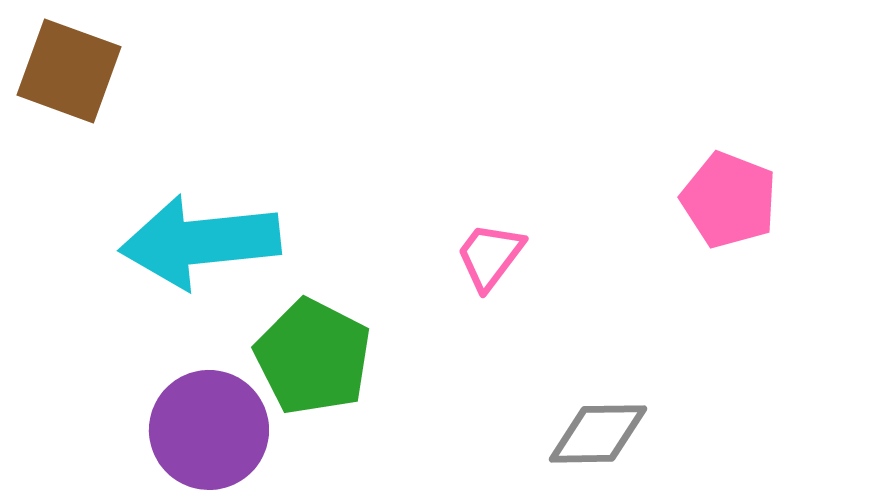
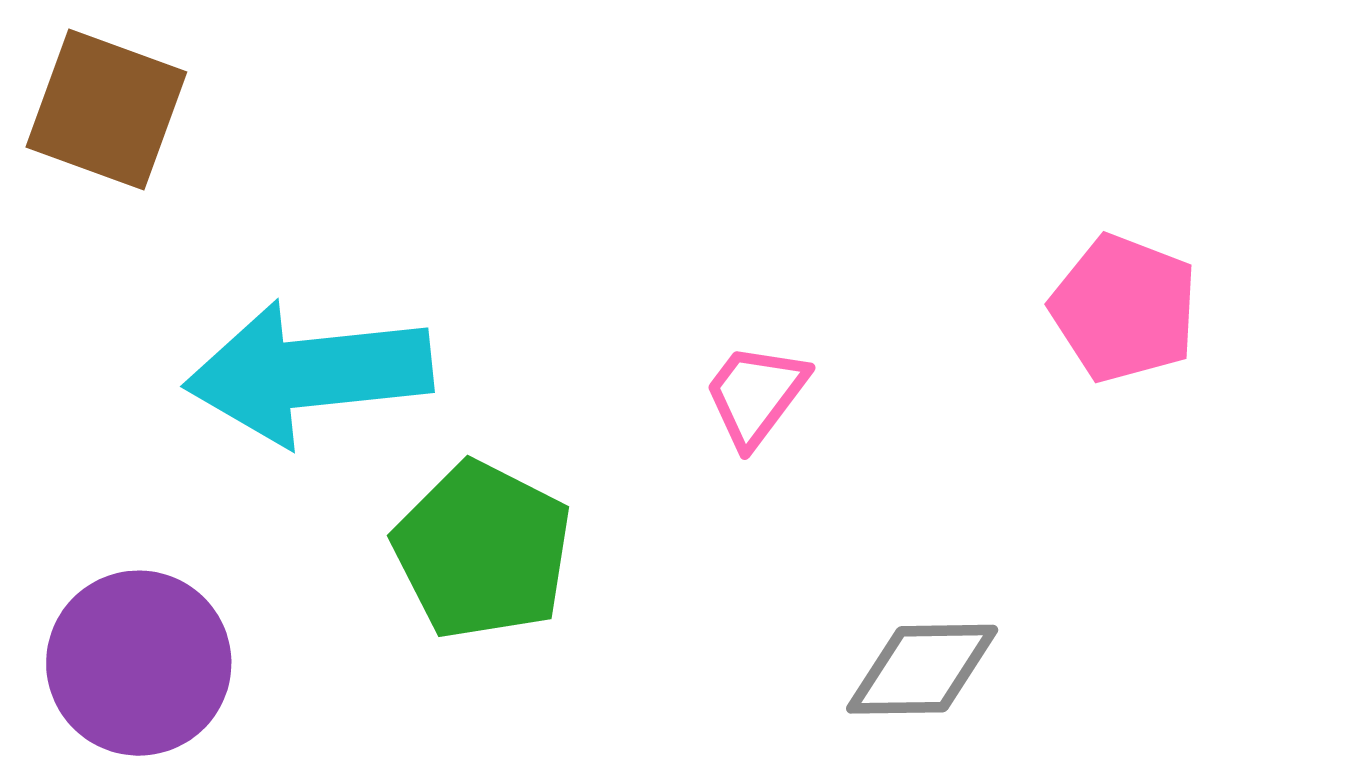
purple circle: (209, 430) -> (139, 663), moved

